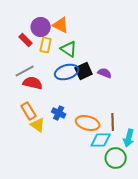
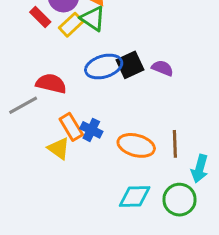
yellow rectangle: (46, 45) -> (71, 25), turned 35
green triangle: (69, 49) -> (93, 19), moved
gray line: (25, 71) -> (23, 105), moved
orange rectangle: (29, 111) -> (71, 127), moved
cyan diamond: (101, 140) -> (135, 196), moved

